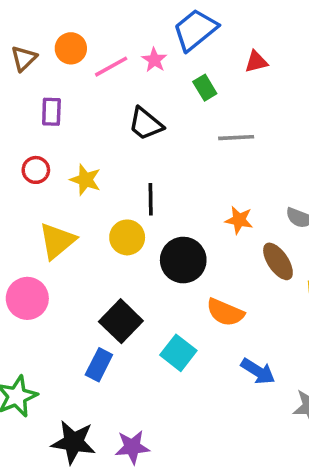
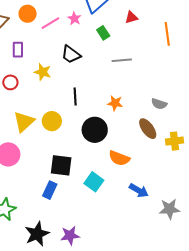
yellow star: (85, 180) -> (43, 72), moved
orange star: (239, 220) -> (115, 103), moved
yellow circle: (127, 237) -> (52, 121), moved
black square: (121, 321) -> (61, 165), turned -35
black star: (73, 442) -> (37, 234), turned -30

